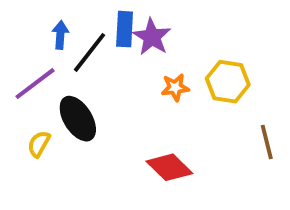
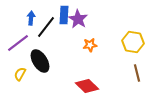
yellow hexagon: (228, 82) -> (133, 42), moved

